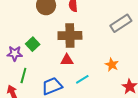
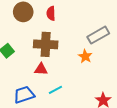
orange star: (112, 65) -> (85, 56), moved

